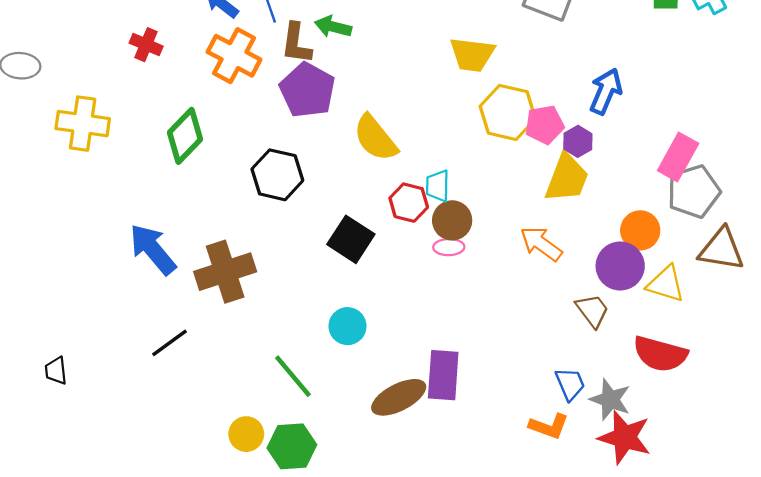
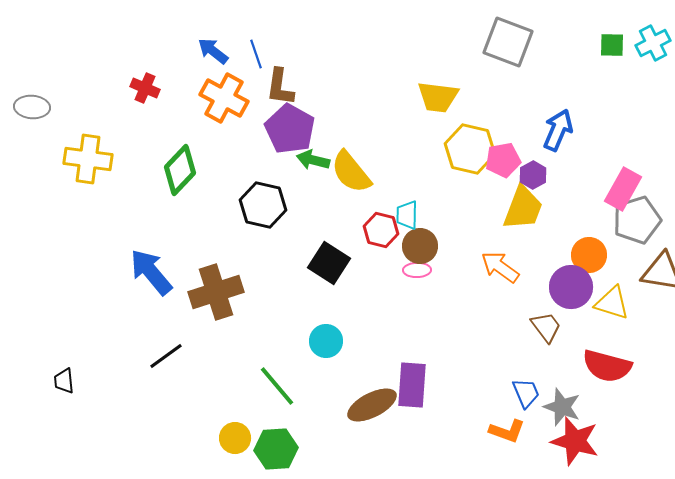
green arrow: (333, 27) -> (313, 160), moved

